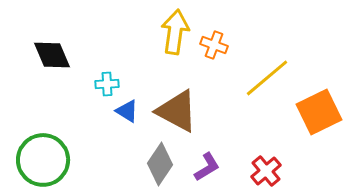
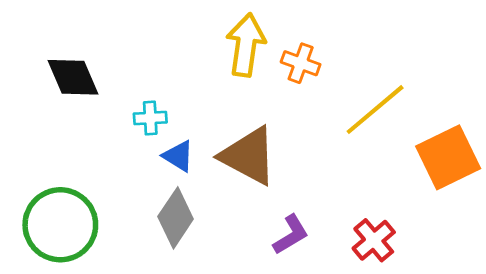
gray diamond: (160, 164) -> (176, 218), moved

